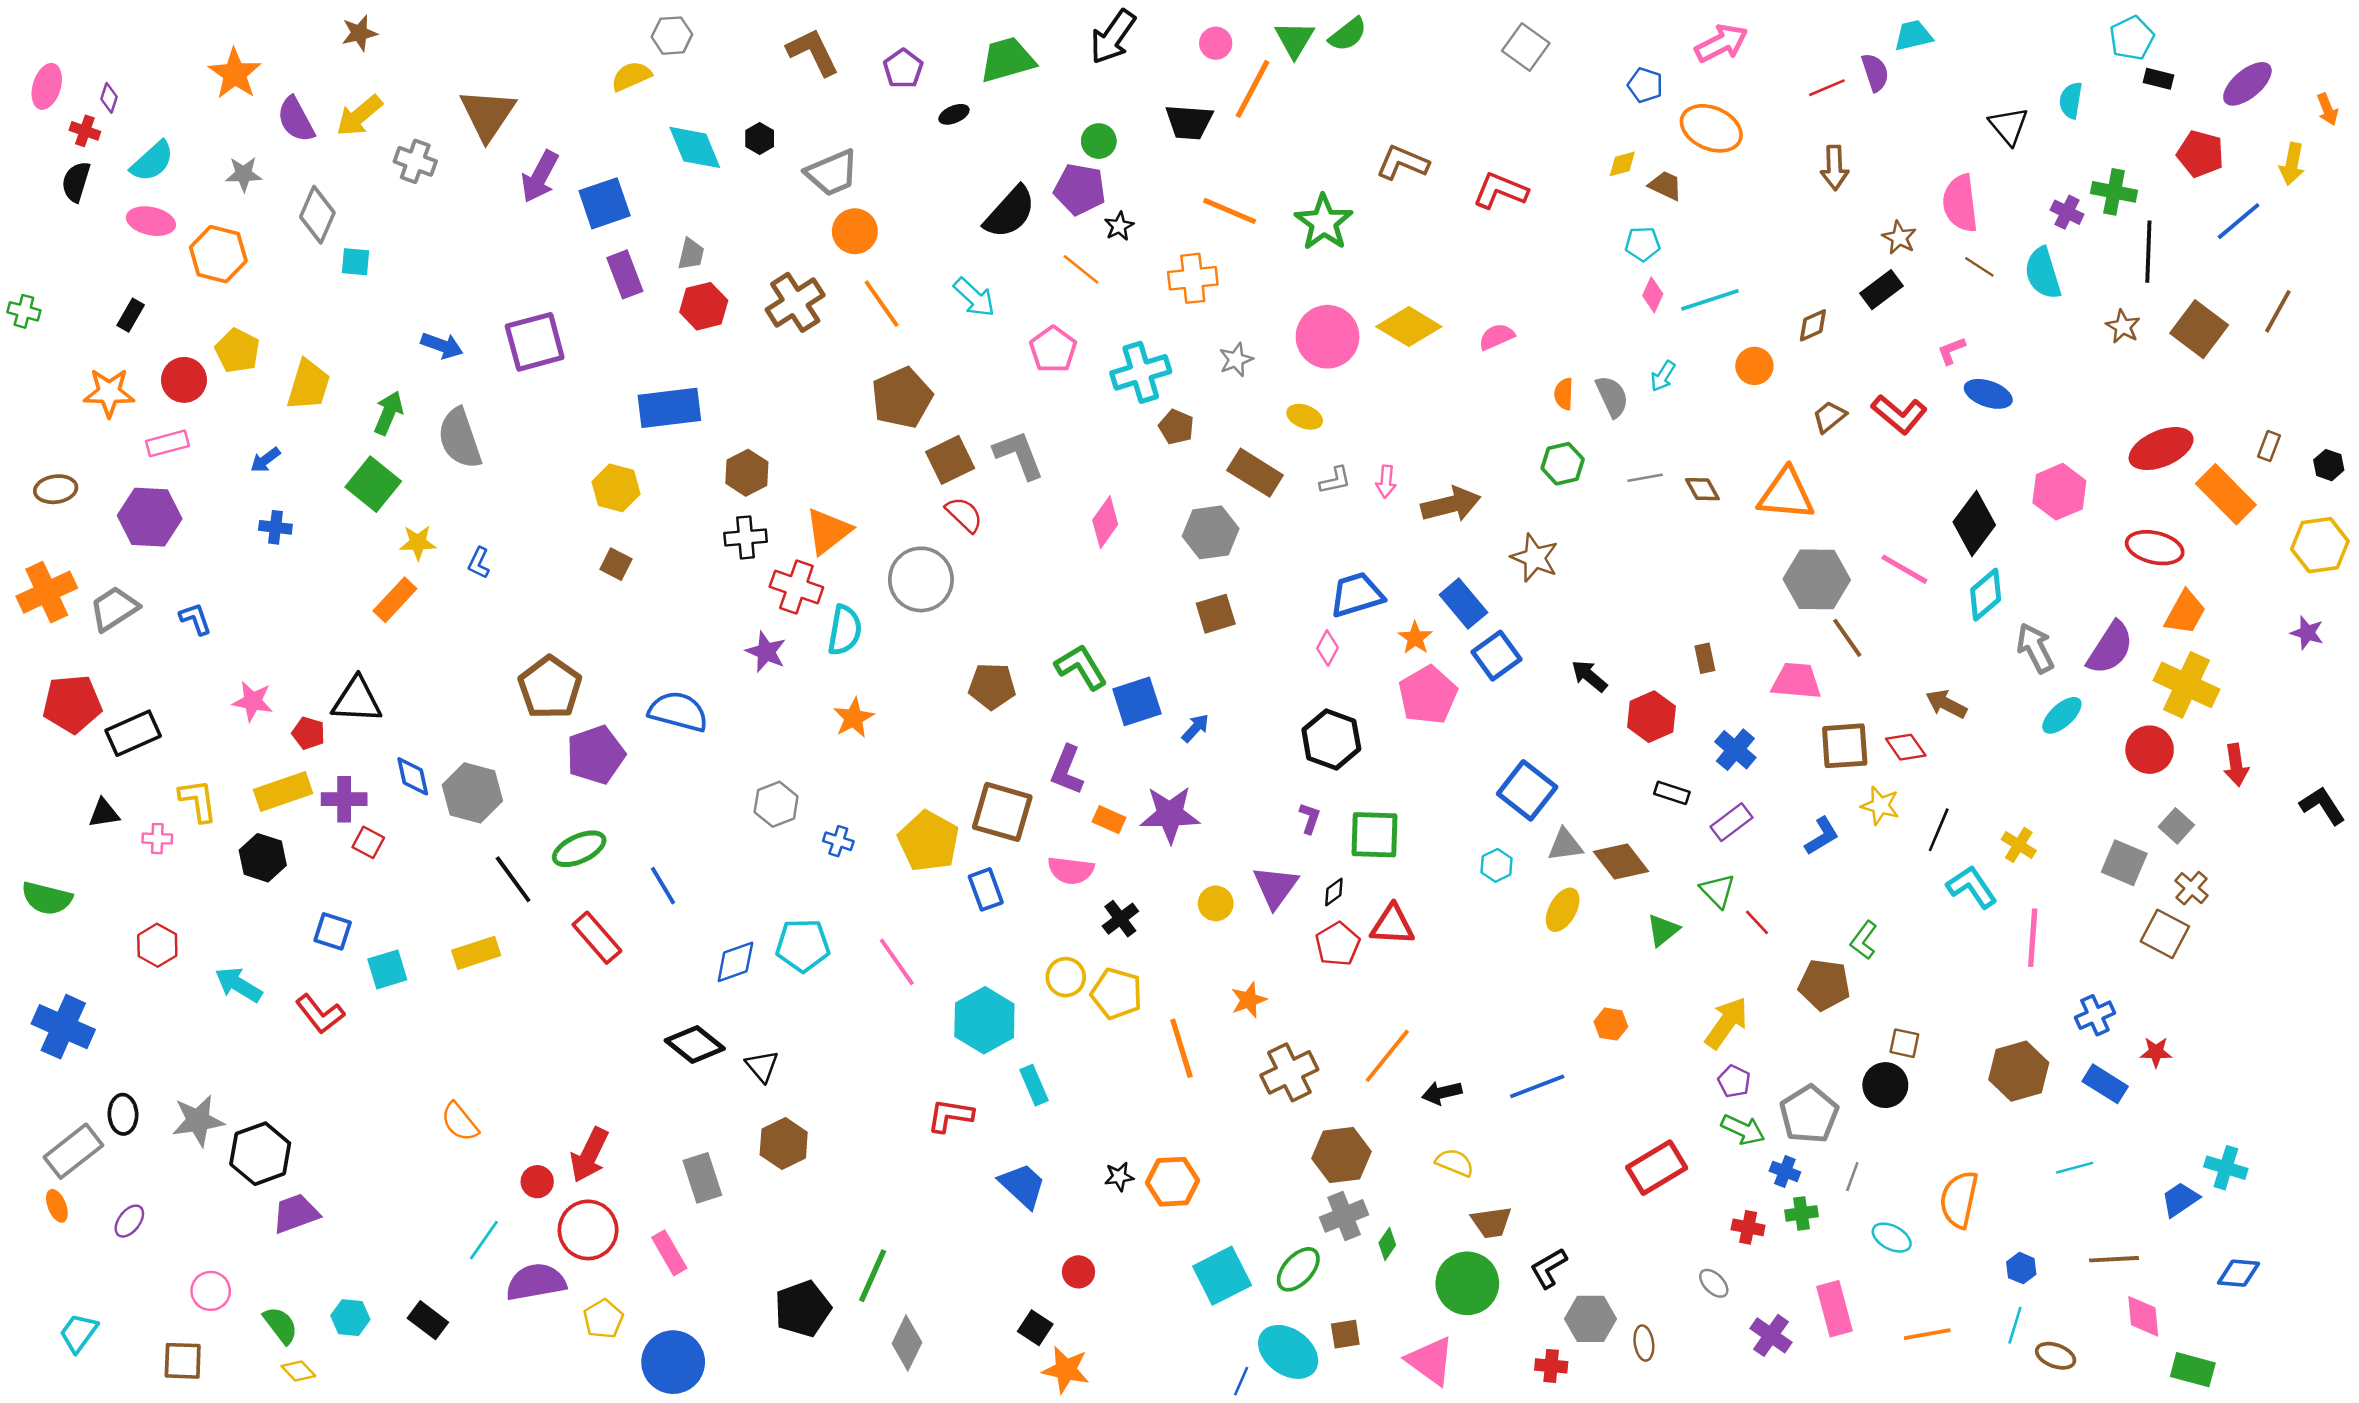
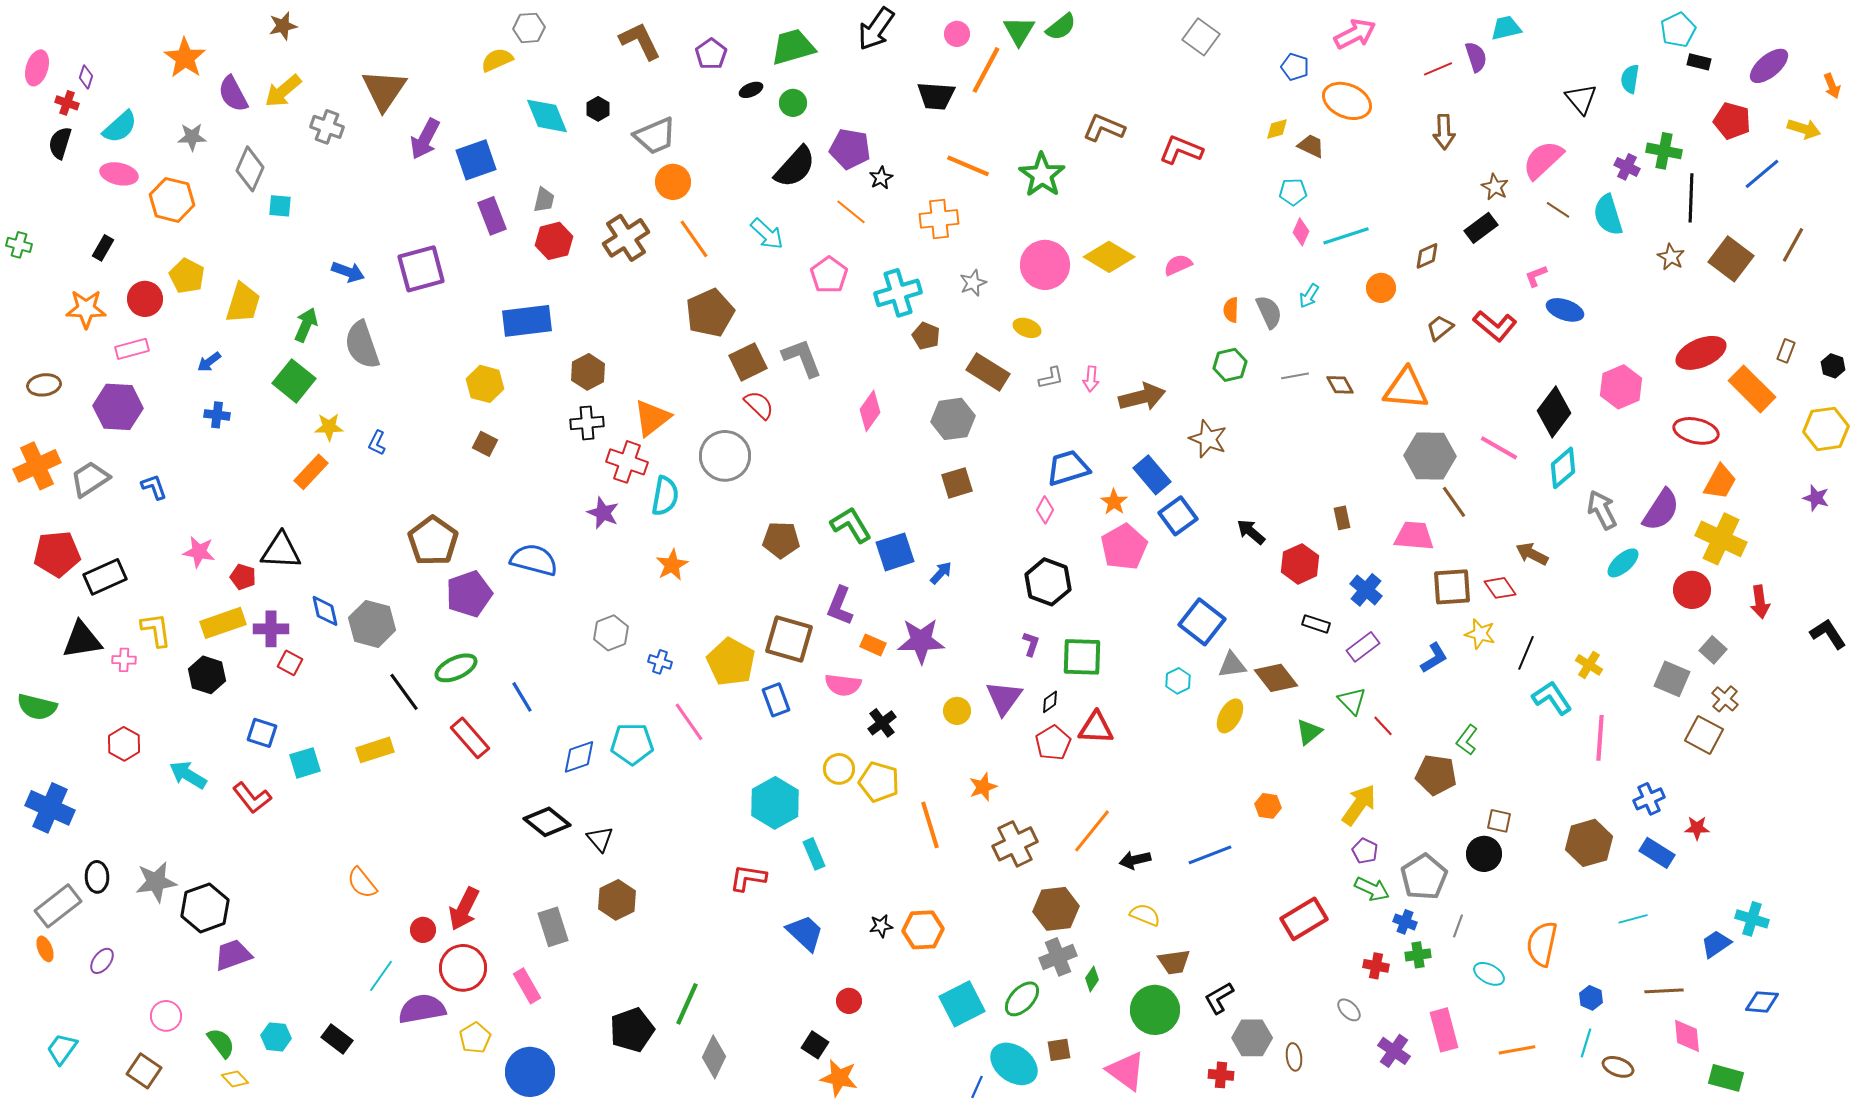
green circle: (1099, 141) -> (793, 103), moved
yellow arrow: (2292, 164) -> (1804, 129), turned -84
pink semicircle: (1960, 203) -> (1543, 160), turned 54
black triangle: (104, 813) -> (82, 640), size x1.6
pink line: (897, 962) -> (689, 722), moved
brown square: (183, 1361) -> (144, 1071), turned 32

